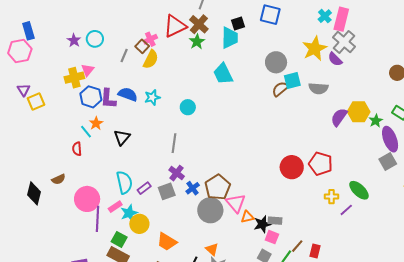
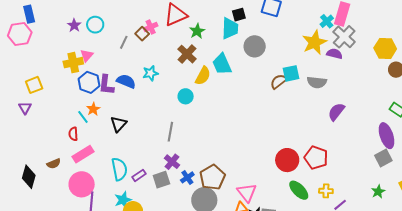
cyan cross: (325, 16) -> (327, 21), moved
brown cross: (199, 24) -> (187, 54), moved
yellow semicircle: (151, 59) -> (203, 76), moved
purple semicircle: (335, 59) -> (334, 54), turned 147
gray circle: (276, 62) -> (255, 46), moved
purple triangle: (23, 90) -> (25, 108), moved
cyan star: (152, 97) -> (150, 73), moved
yellow hexagon: (359, 112) -> (385, 48), moved
green star: (376, 121) -> (378, 192), moved
green ellipse: (359, 190) -> (299, 190), moved
pink triangle: (236, 203) -> (247, 193), moved
pink rectangle: (115, 207) -> (83, 154), moved, size x1.5

